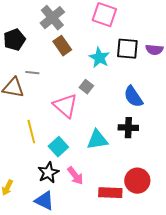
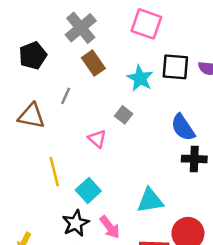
gray line: (32, 73) -> (66, 96), moved, turned -72
pink triangle: (65, 106) -> (97, 139), size x0.6
black cross: (128, 128) -> (194, 159), moved
cyan triangle: (97, 140) -> (150, 201), moved

